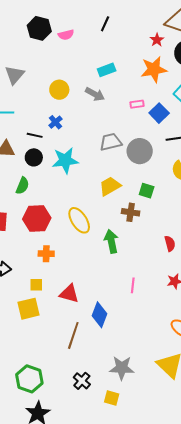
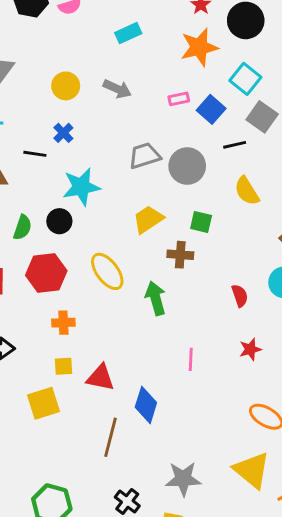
cyan rectangle: (107, 70) -> (128, 33), moved
black circle: (34, 157) -> (59, 221), moved
yellow square: (36, 285) -> (64, 366), moved

